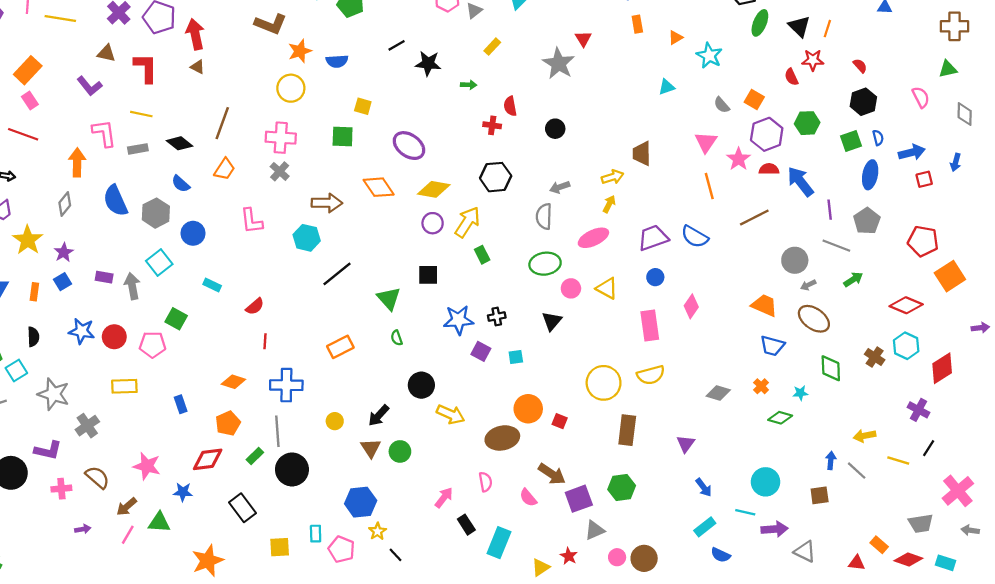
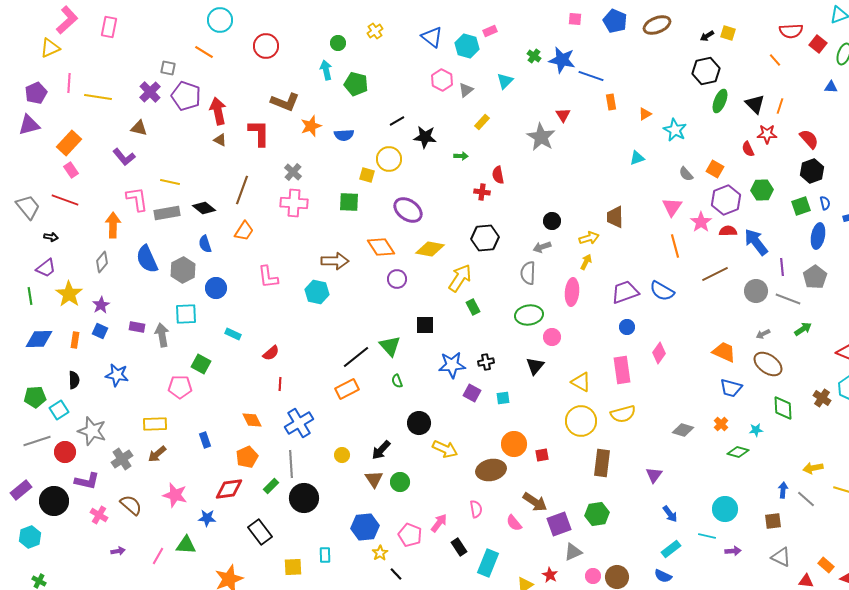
red semicircle: (860, 66) -> (809, 139), size x1.5
red L-shape: (146, 68) -> (259, 133), moved
yellow circle: (291, 88) -> (389, 159), moved
black circle: (555, 129) -> (552, 221), moved
gray rectangle: (138, 149) -> (167, 213), size x1.4
gray cross: (280, 171) -> (293, 172), moved
blue semicircle: (181, 184) -> (205, 244), turned 30
purple circle: (433, 223) -> (397, 279), moved
pink ellipse: (593, 238) -> (572, 292), turned -60
gray circle: (795, 260) -> (756, 291), moved
cyan square: (159, 263) -> (186, 314), turned 35
black line: (337, 274) -> (356, 357), moved
blue square: (63, 282) -> (100, 331), turned -35
yellow triangle: (607, 288) -> (581, 382), moved
red circle: (114, 337) -> (65, 452), moved
orange diamond: (233, 382) -> (252, 420), turned 45
blue cross: (286, 385) -> (299, 423), turned -32
red square: (560, 421) -> (542, 455), turned -32
pink cross: (61, 489) -> (99, 515), turned 36
brown arrow: (127, 507) -> (157, 454), moved
purple arrow: (775, 529) -> (733, 551), size x0.7
pink pentagon: (341, 549) -> (410, 535), moved
gray triangle: (805, 552) -> (781, 557), moved
blue semicircle: (721, 555) -> (663, 576), moved

